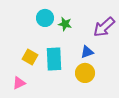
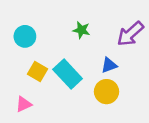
cyan circle: (45, 18) -> (25, 36), moved
cyan rectangle: (54, 59) -> (68, 74), turned -40

